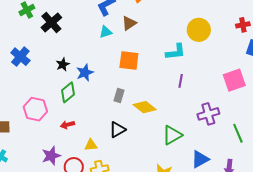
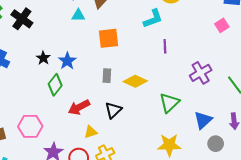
cyan triangle: (106, 32) -> (78, 15), turned 32
pink square: (234, 80) -> (222, 25), moved, size x0.6
pink hexagon: (35, 109) -> (30, 126), moved
red arrow: (68, 125) -> (79, 107), moved, size x1.5

